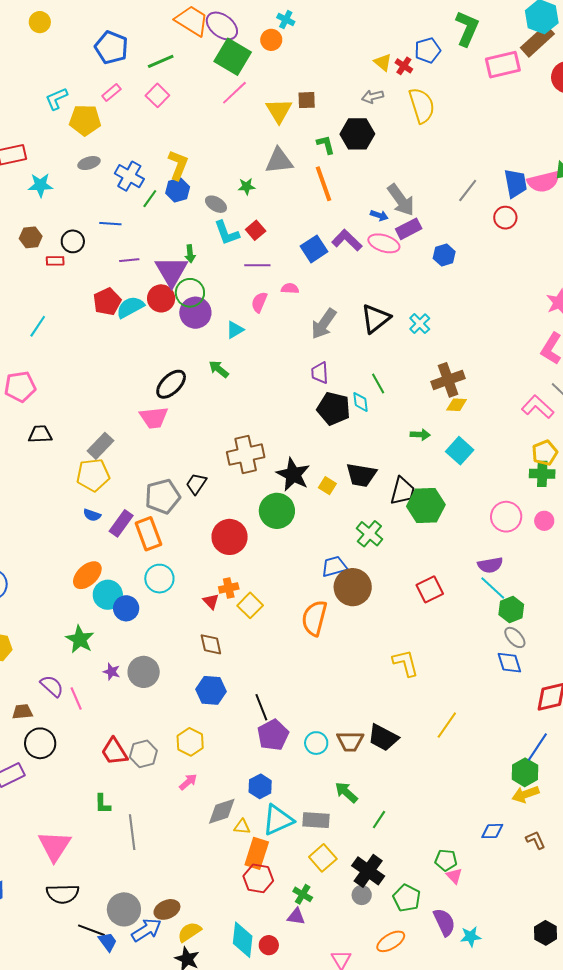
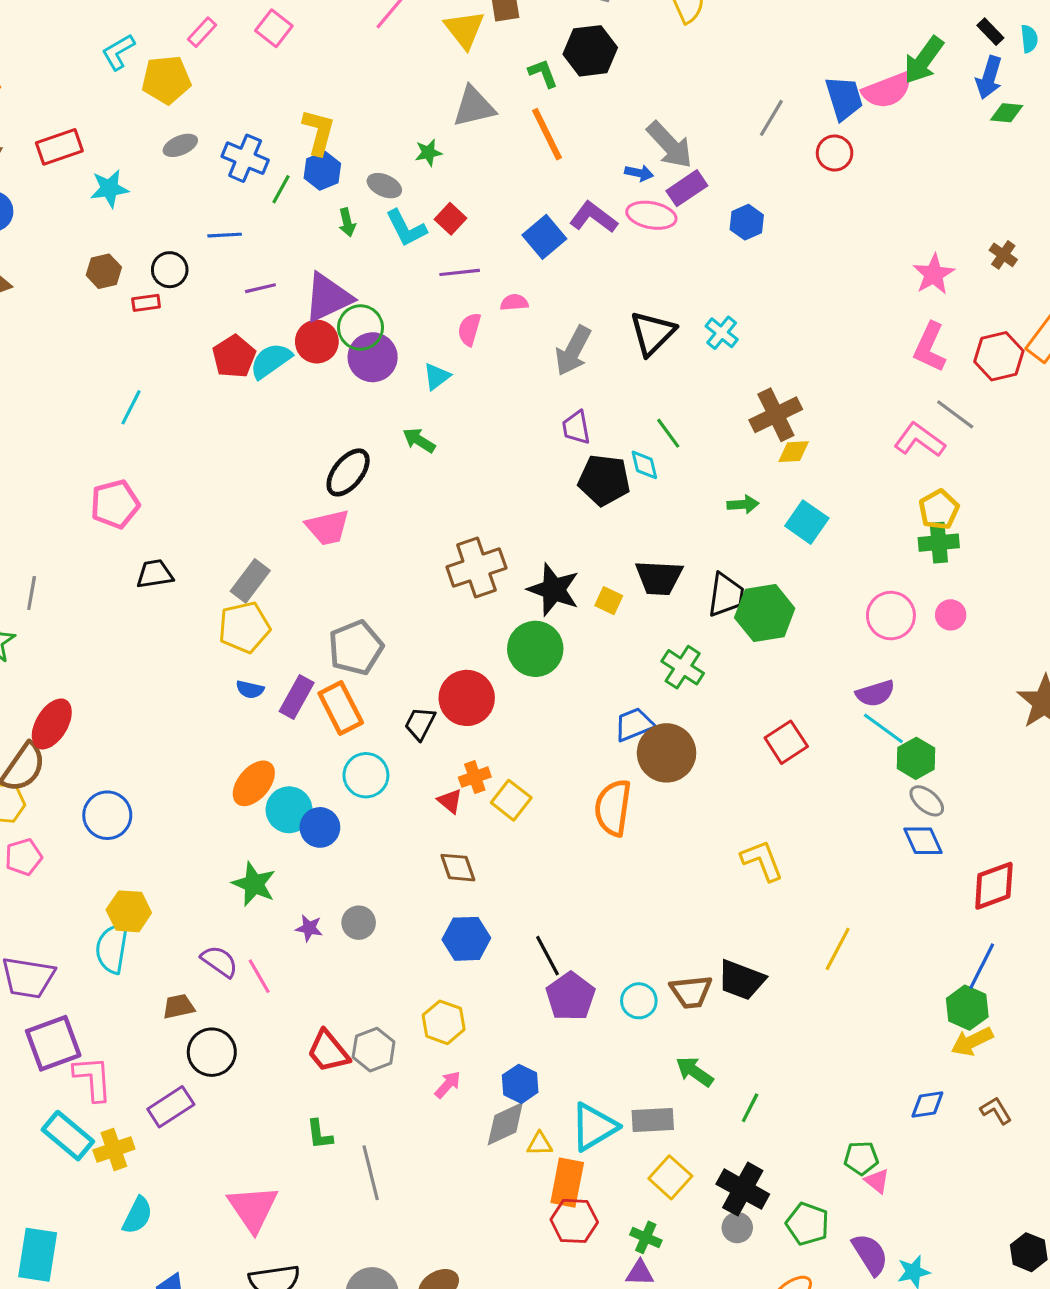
green arrow: (190, 254) -> (347, 222), moved
purple triangle: (171, 271) -> (328, 298), turned 42
black trapezoid: (196, 484) -> (420, 723), moved
gray circle: (144, 672) -> (359, 923), size x0.7
blue hexagon: (260, 786) -> (520, 1084), moved

